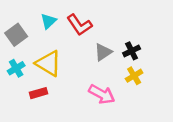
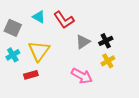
cyan triangle: (48, 21) -> (39, 17), turned -48
gray square: (16, 35) -> (13, 28), turned -30
yellow triangle: (48, 63) -> (39, 51), turned 35

